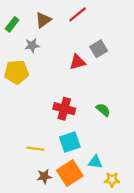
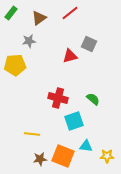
green rectangle: (12, 24) -> (11, 13), moved
gray square: (99, 49) -> (89, 44), turned -35
cyan square: (70, 142) -> (74, 121), moved
orange square: (70, 173) -> (63, 156), turned -35
yellow star: (112, 180) -> (107, 156), moved

